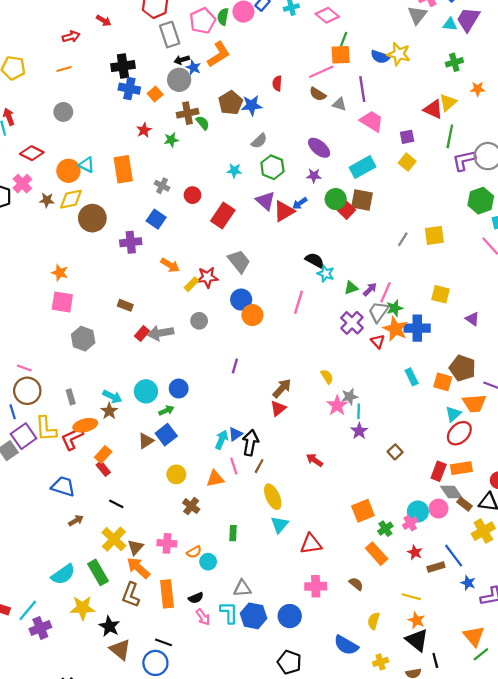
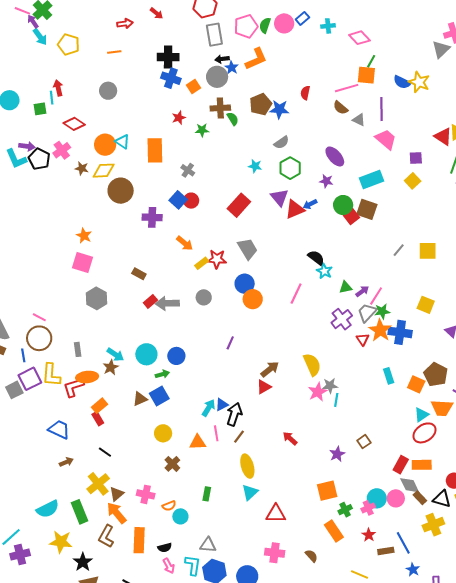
red circle: (192, 195) -> (191, 201), moved
yellow semicircle: (327, 377) -> (312, 365), size x1.6
purple star: (359, 431) -> (337, 454), moved

